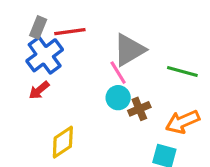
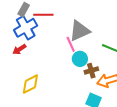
cyan circle: (118, 98) -> (80, 59), moved
brown cross: (139, 109) -> (91, 71), moved

